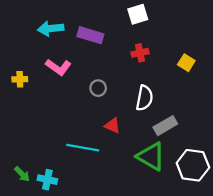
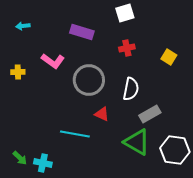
cyan arrow: (51, 29) -> (23, 26), moved, size x0.6
gray circle: (98, 88) -> (89, 80), size x2.0

